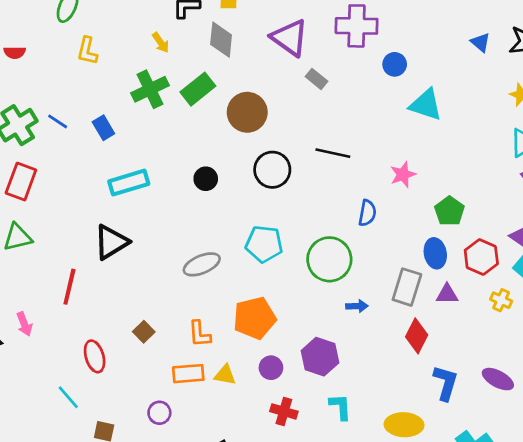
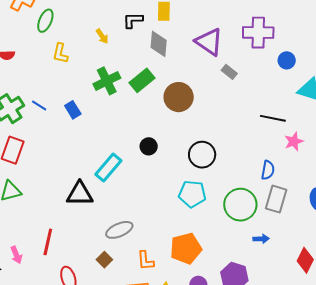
yellow arrow: (161, 43) -> (102, 36), moved
black line: (333, 153) -> (273, 118), moved
black circle: (272, 170) -> (202, 155), moved
cyan rectangle: (129, 183) -> (108, 168), moved, turned -32
black triangle: (111, 242) -> (80, 194), turned 32
gray ellipse: (202, 264) -> (119, 230), moved
red line: (69, 287) -> (48, 242), moved
gray rectangle: (407, 287) -> (276, 199), moved

